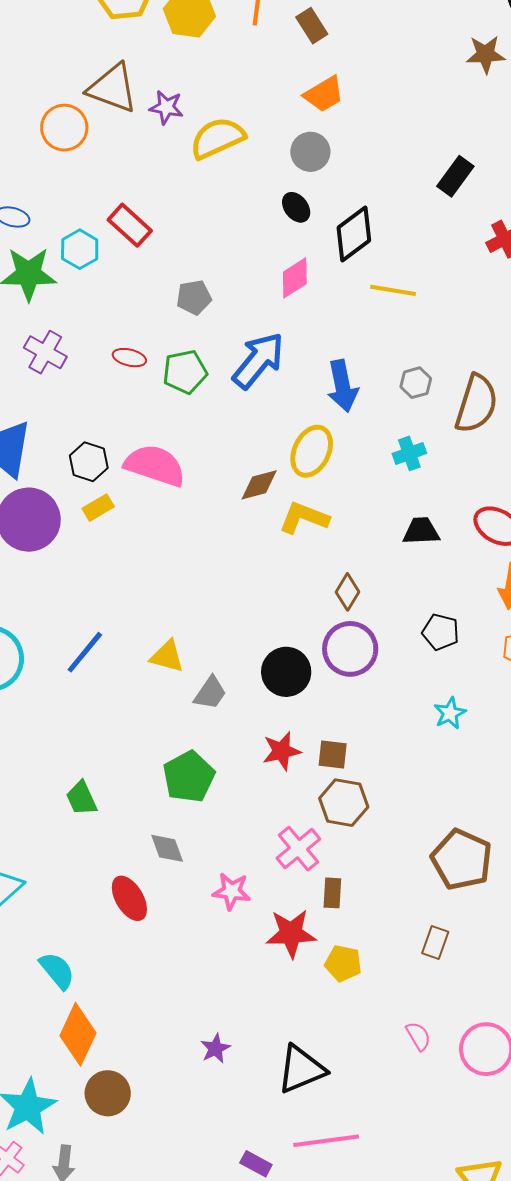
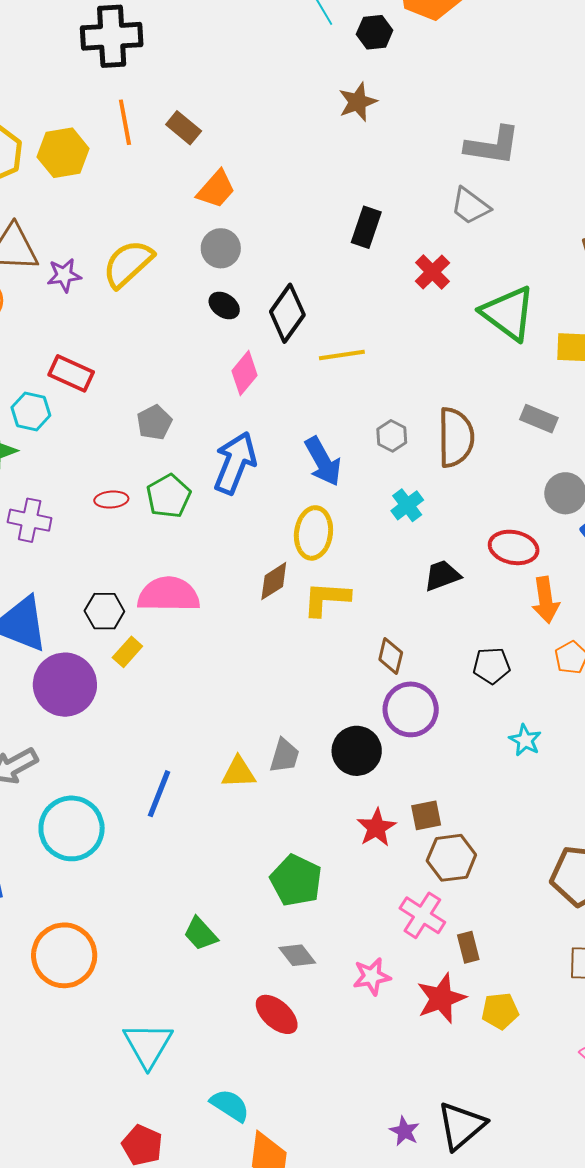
purple star: (166, 107) -> (64, 275), moved
gray trapezoid: (210, 693) -> (284, 756), moved
black triangle: (301, 1069) -> (461, 1126), moved

